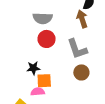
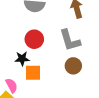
red circle: (47, 39) -> (34, 39), moved
pink semicircle: (38, 92) -> (12, 85), moved, turned 64

